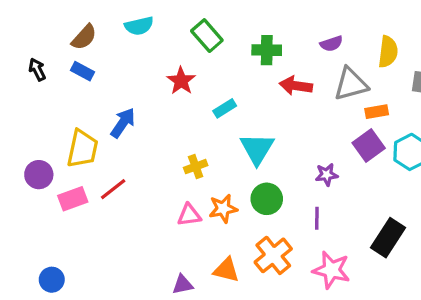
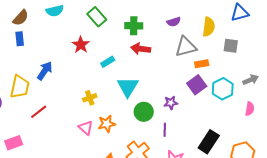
blue rectangle: (82, 71) -> (20, 39), turned 56
red arrow: (296, 86) -> (141, 49), moved
pink rectangle: (73, 199) -> (14, 143), moved
green circle: (267, 199) -> (144, 112), moved
pink triangle: (189, 215) -> (86, 128), turned 49

